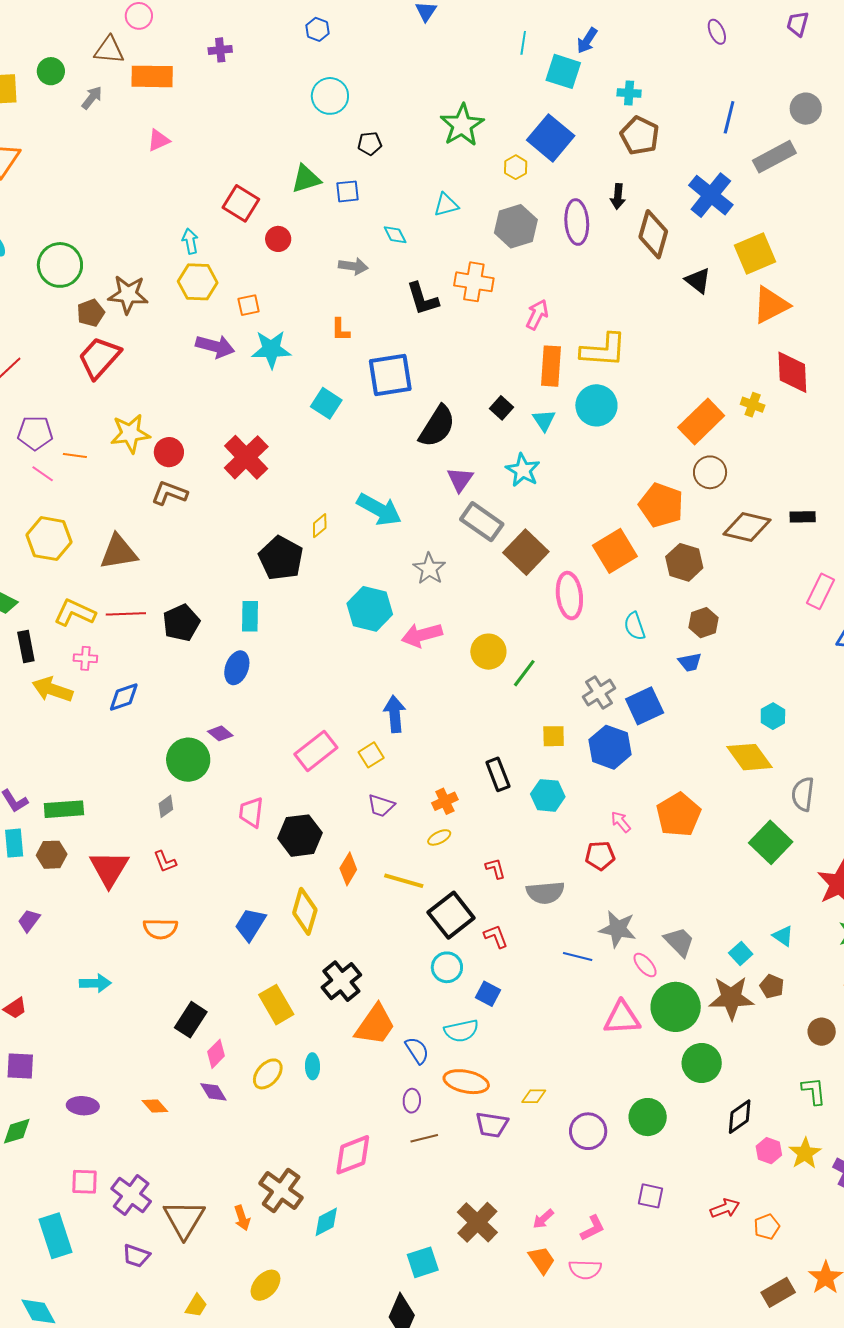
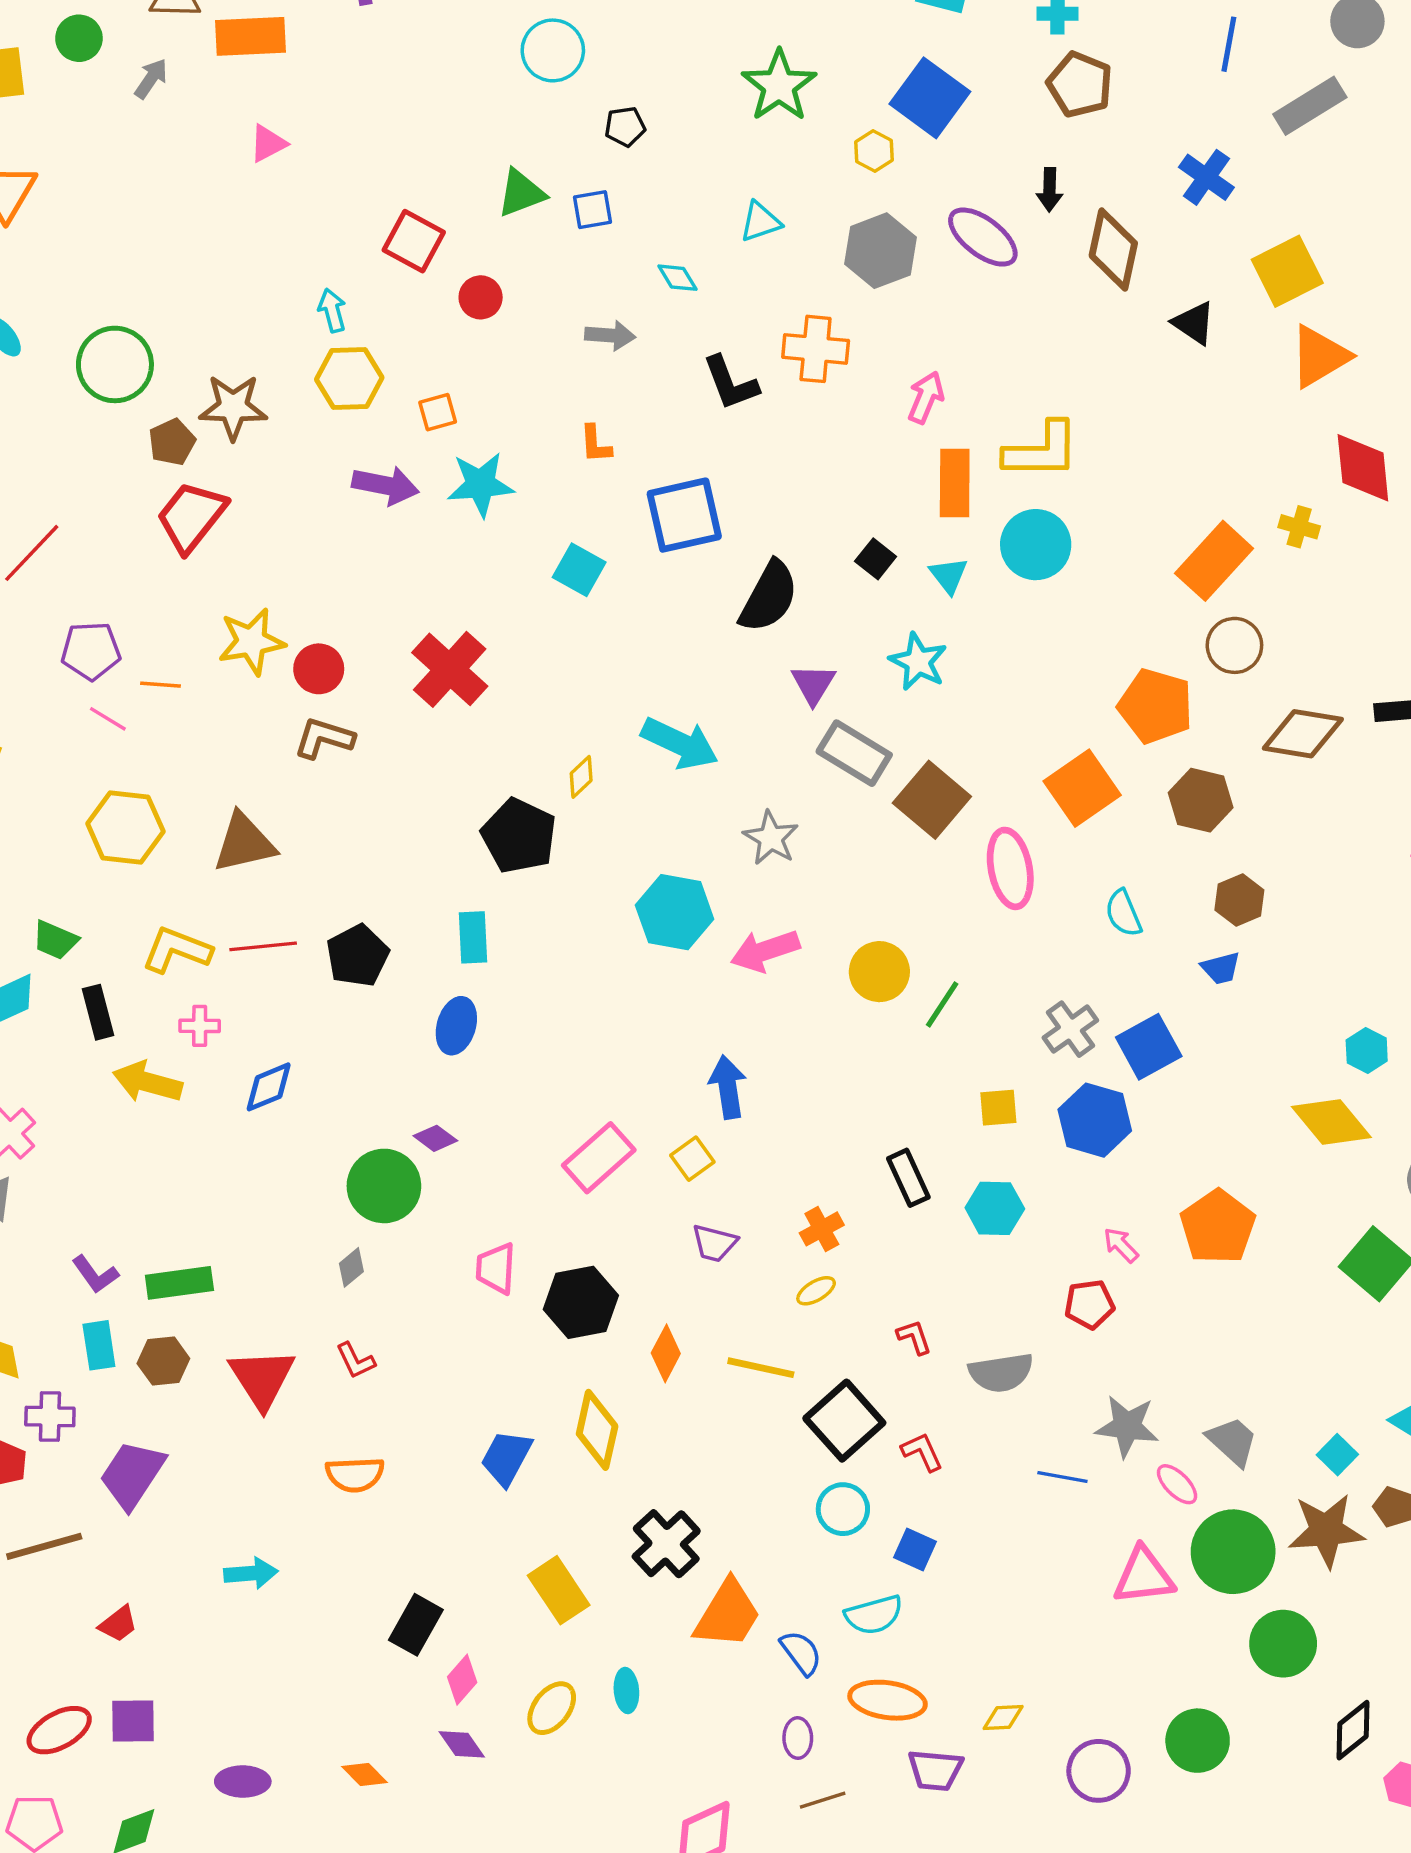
blue cross: (711, 195) -> (1206, 177), size x0.7
purple ellipse: (577, 222) -> (983, 237), turned -45
purple trapezoid: (29, 921) -> (132, 1475), size x1.8

